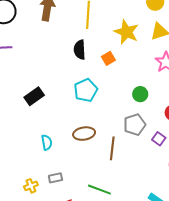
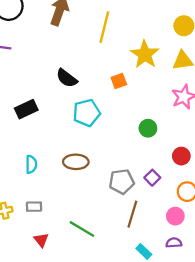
black semicircle: (80, 50) -> (67, 78), moved, turned -60
gray pentagon: (135, 125) -> (122, 182), moved
purple square: (159, 139) -> (152, 178), moved
brown line: (112, 148) -> (132, 214), moved

